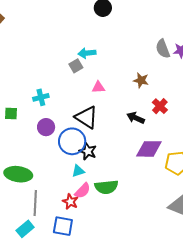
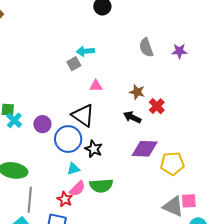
gray semicircle: (163, 49) -> (146, 48), moved
brown star: (141, 80) -> (137, 92), moved
cyan cross: (41, 97) -> (14, 120), moved, turned -35
black star: (88, 151) -> (94, 149), moved

